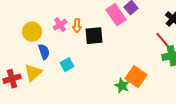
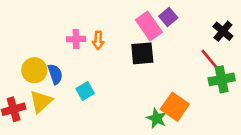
pink cross: (60, 25) -> (76, 39), turned 32
yellow circle: (32, 32) -> (34, 70), moved
black square: (94, 36) -> (142, 53), moved

